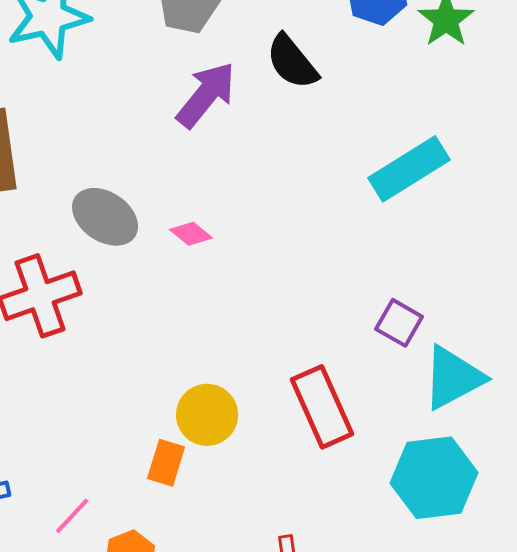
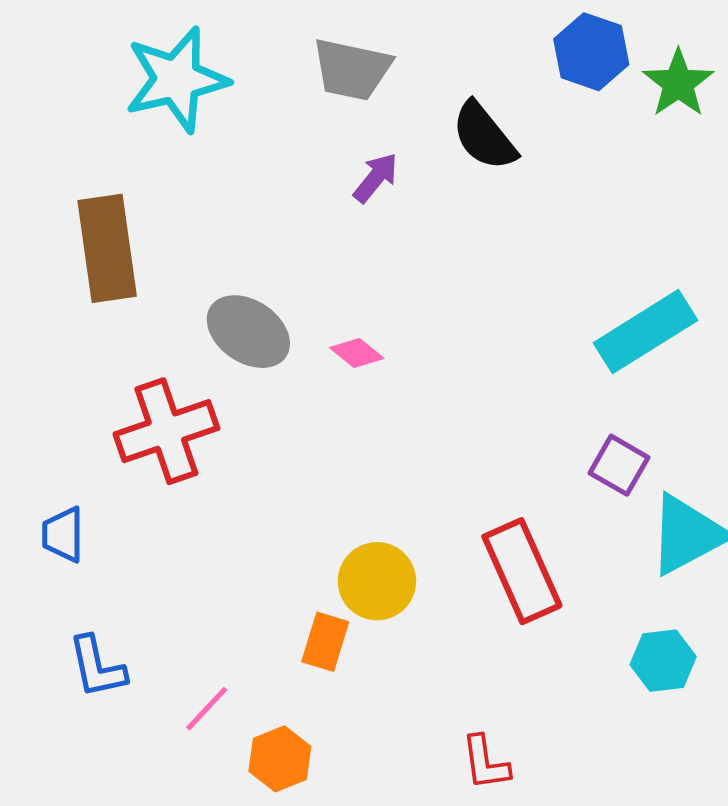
purple arrow: (206, 95) -> (376, 178), size x0.6
cyan rectangle: (409, 169) -> (645, 332), moved
cyan hexagon: (434, 478) -> (663, 661), size x0.6

